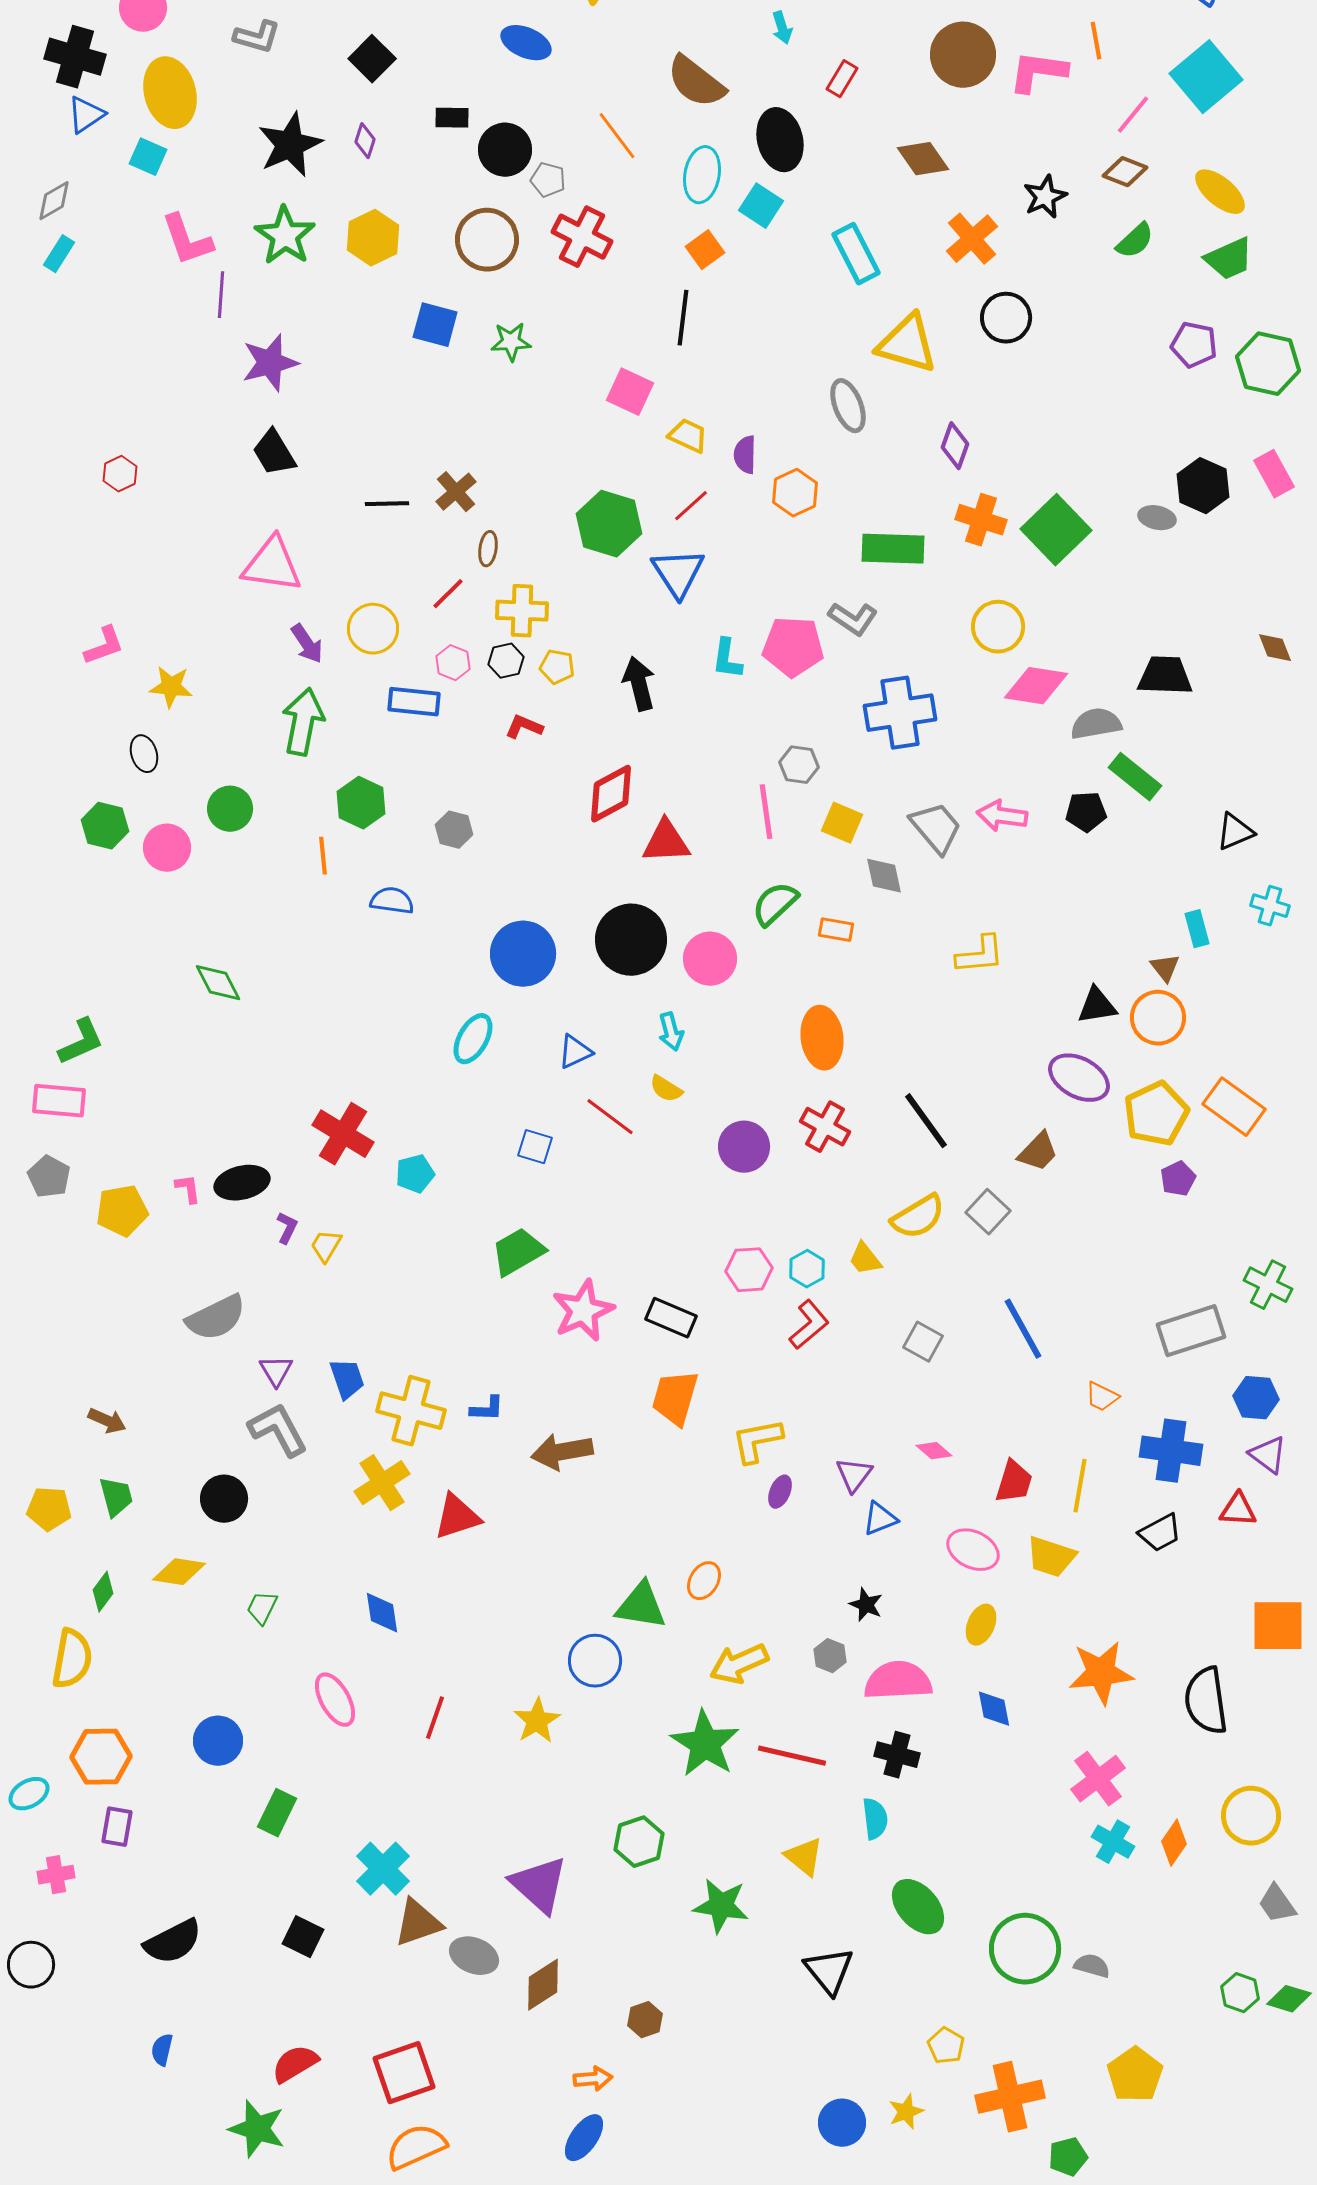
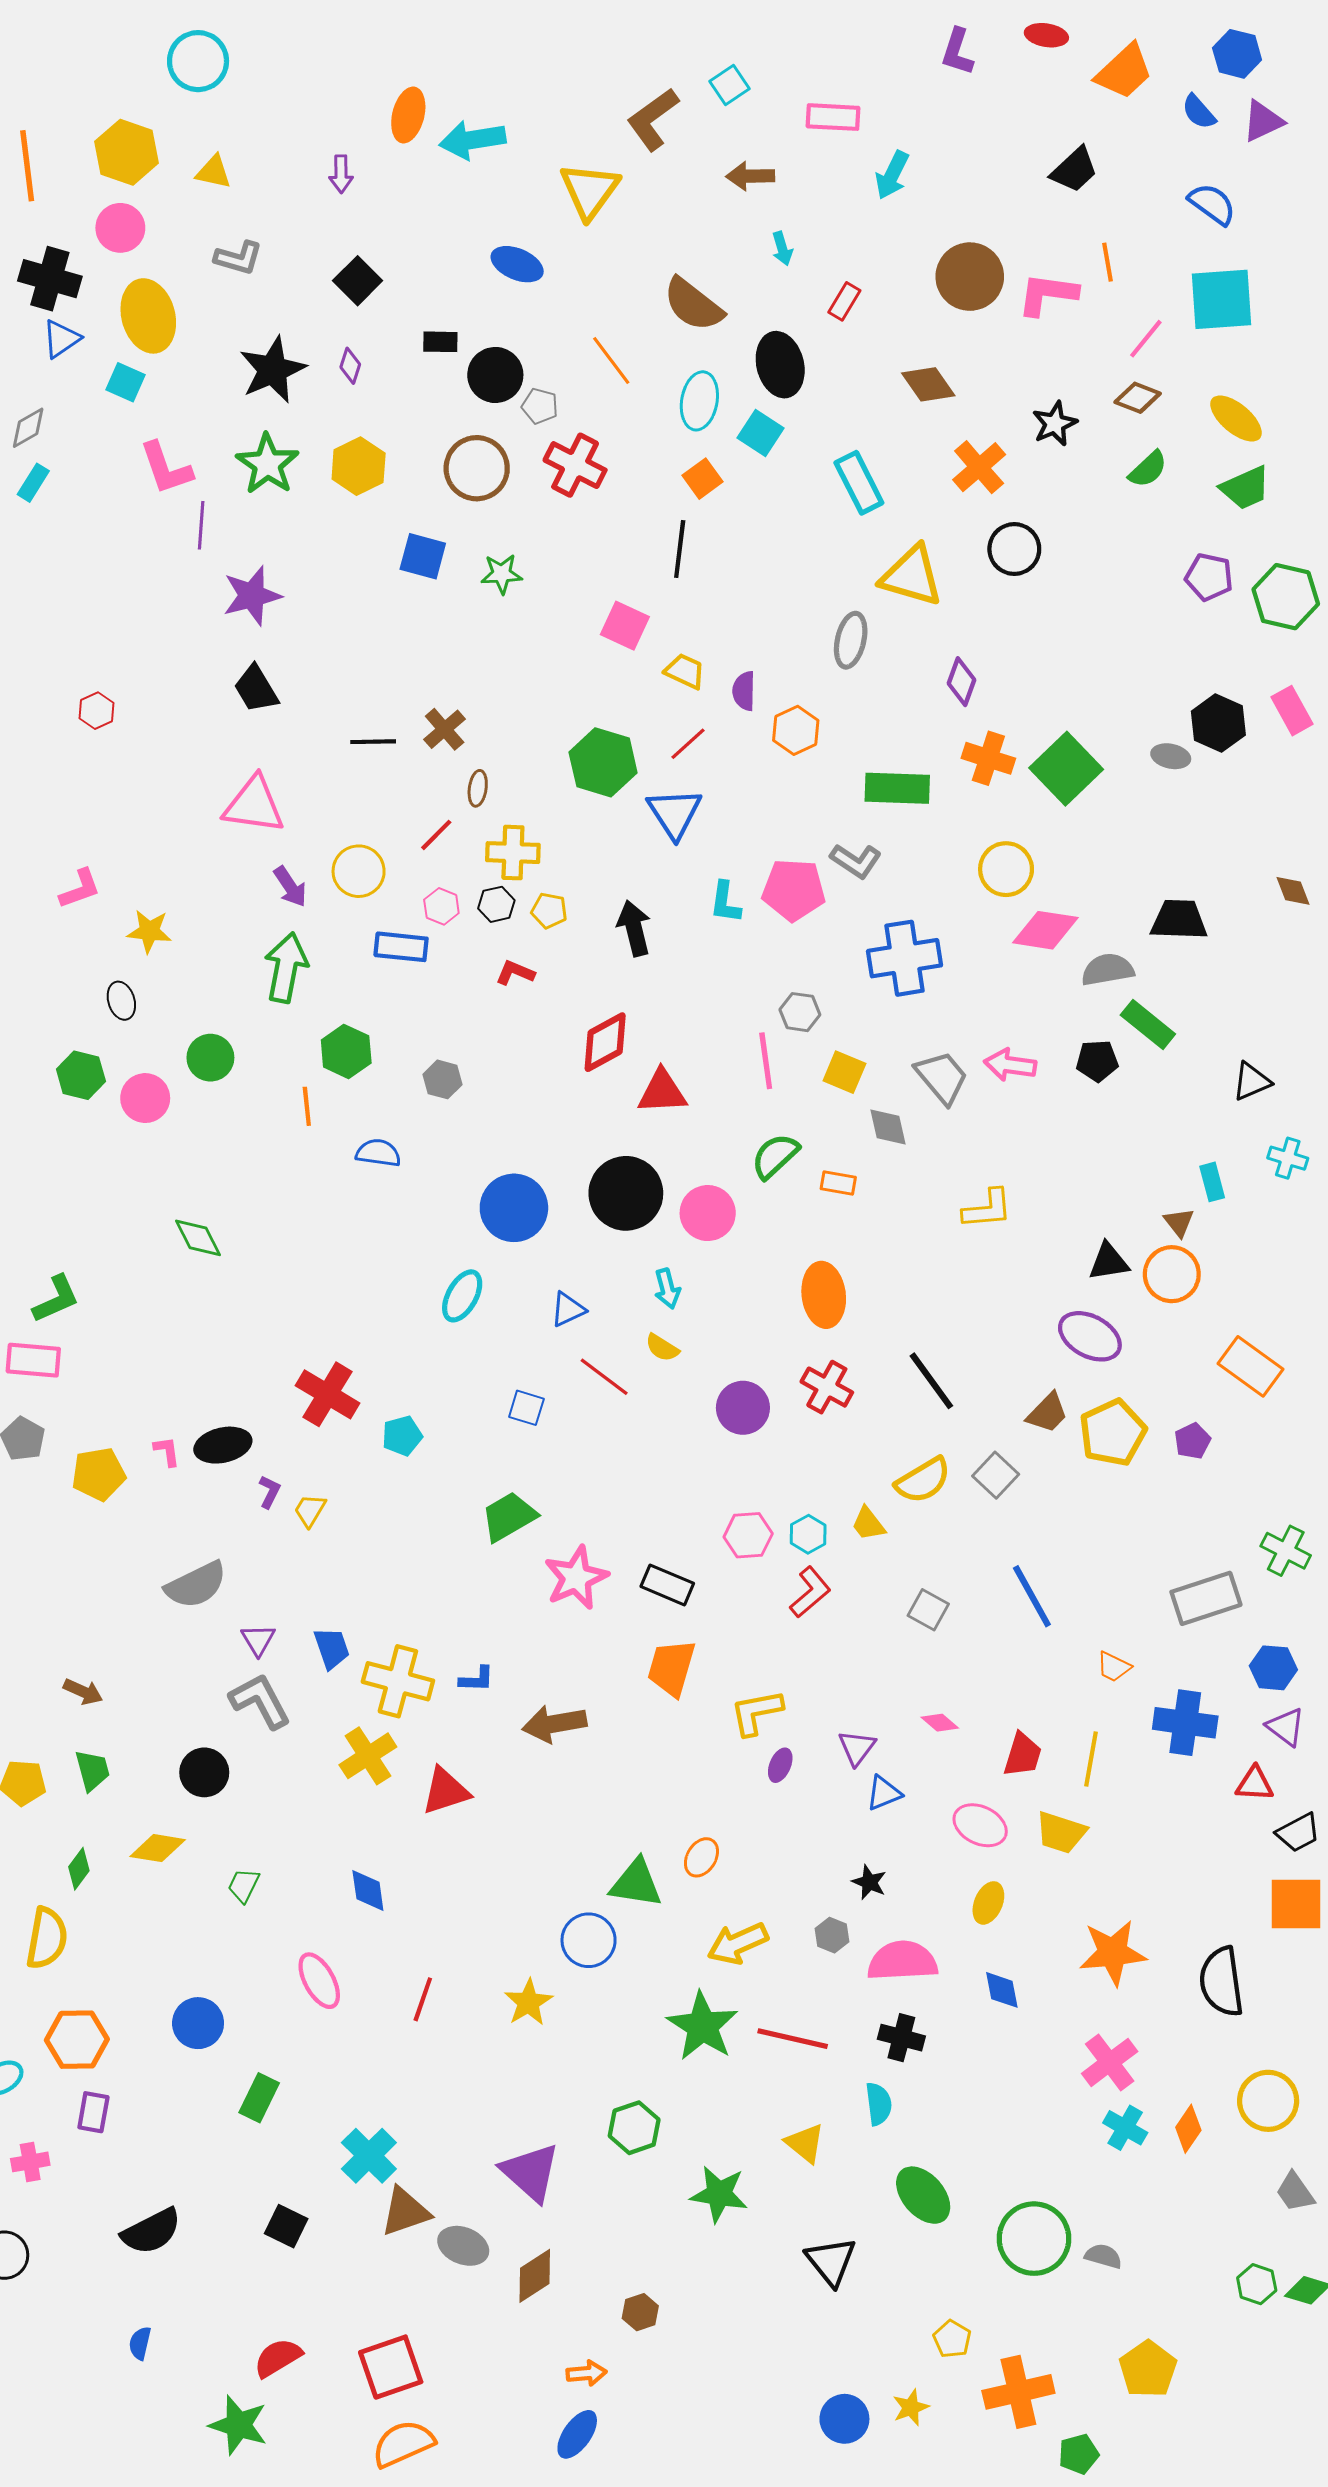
cyan square: (1206, 77) -> (1221, 299), turned 36
gray ellipse: (848, 406) -> (851, 640), turned 34
yellow pentagon: (1156, 1114) -> (1113, 1433), moved
black trapezoid: (1160, 1533) -> (1298, 1833), moved

